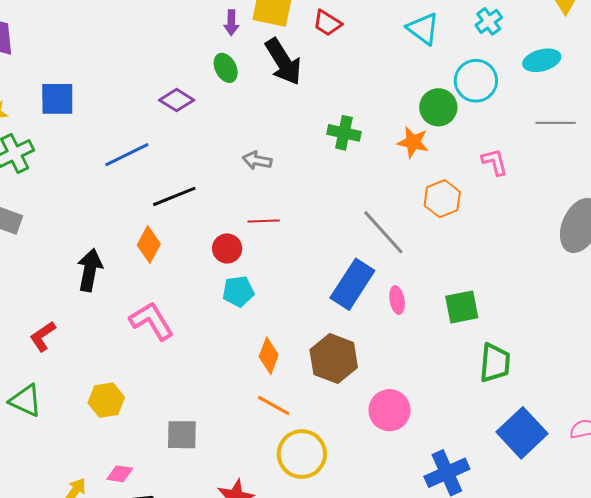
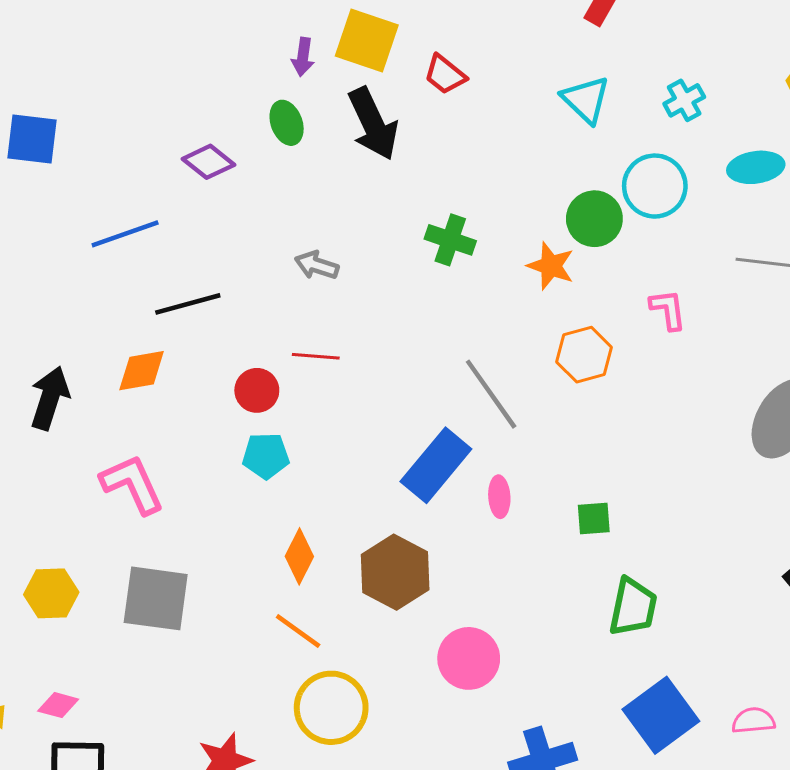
orange diamond: (149, 244) -> (142, 371), turned 45
green square: (462, 307) -> (594, 518), size x0.7
gray square: (182, 435) -> (156, 598), moved, size x1.4

